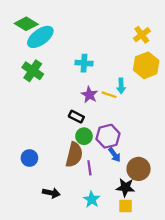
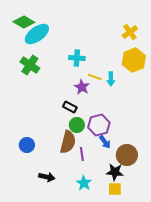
yellow line: (109, 95) -> (95, 77), moved

